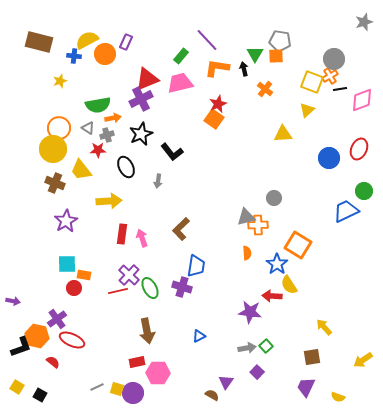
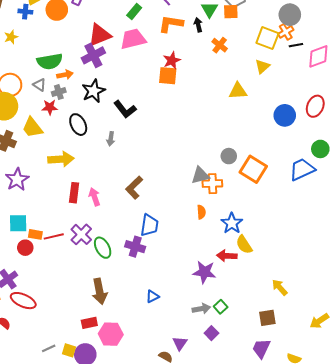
orange square: (214, 119) -> (168, 76), turned -30
orange square: (298, 245) -> (253, 169), moved
red line: (118, 291) -> (54, 236), moved

